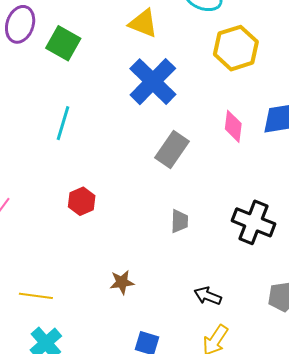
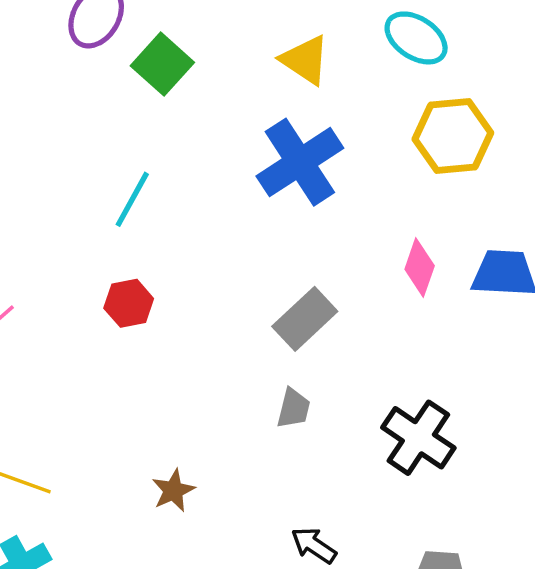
gray rectangle: (172, 149) -> (305, 319), moved
red hexagon: (82, 201) -> (129, 303), moved
brown star: (122, 282) -> (173, 491), turned -30

